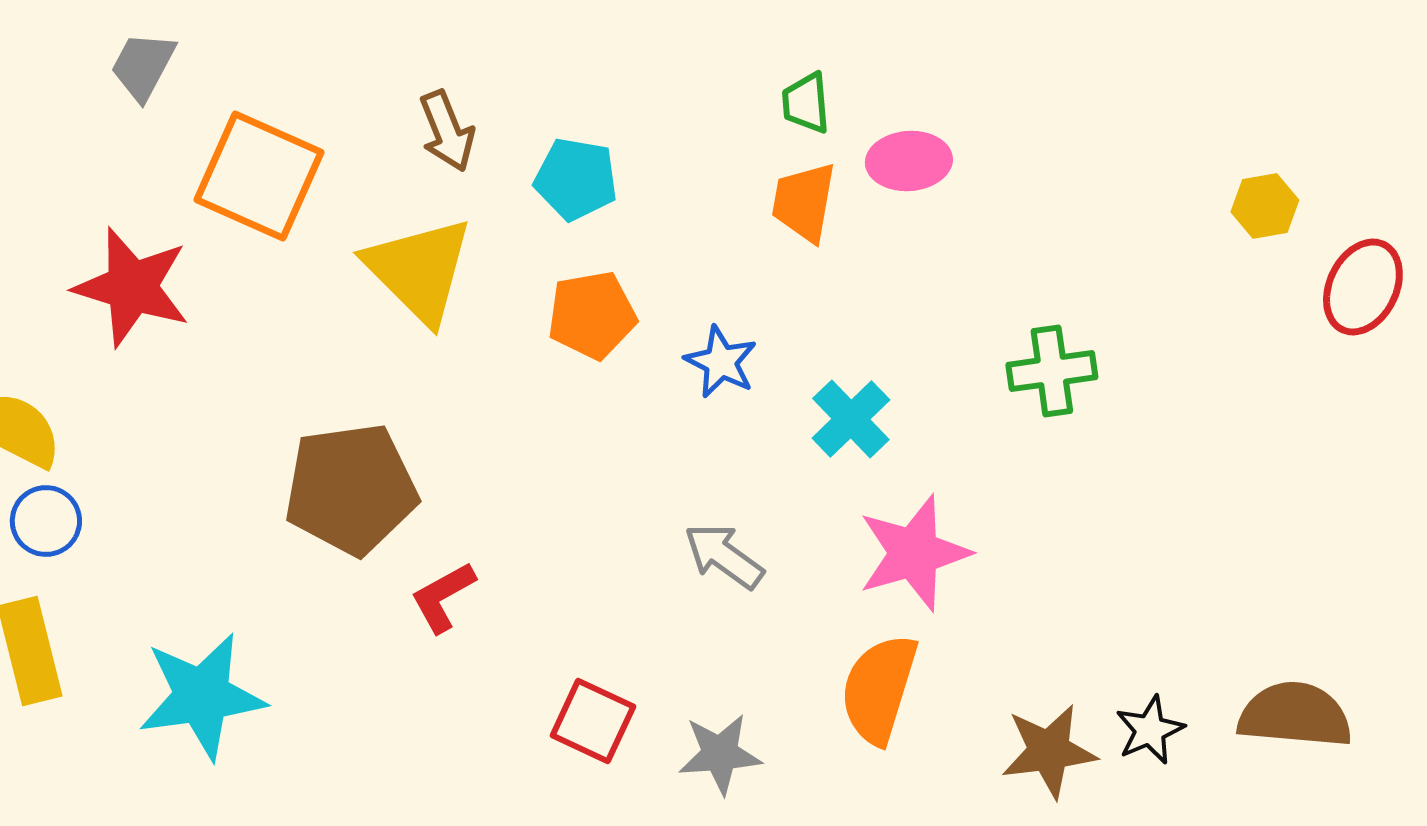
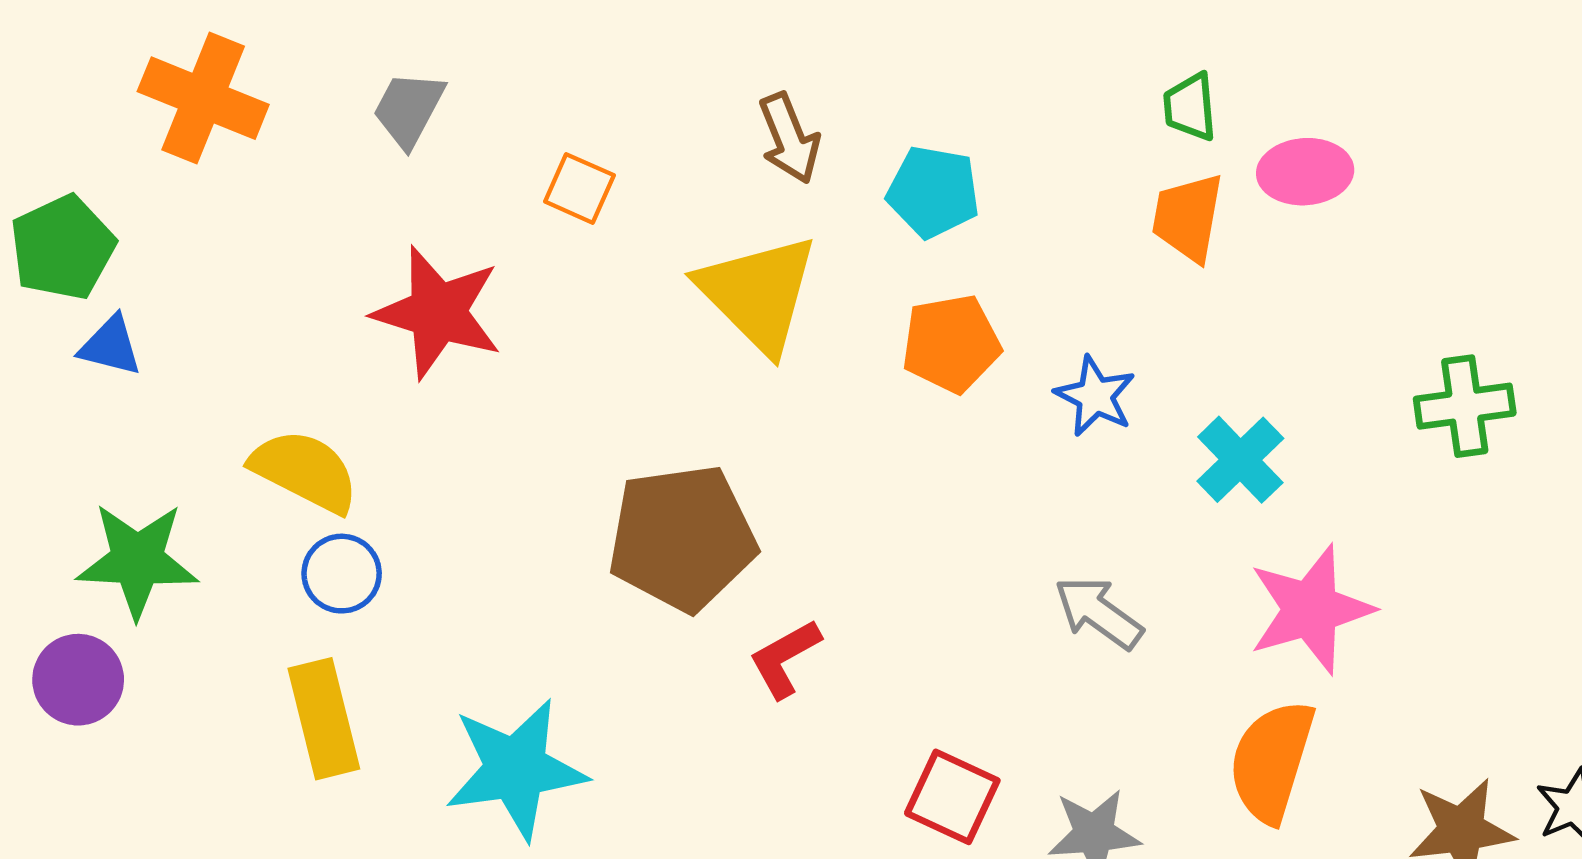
gray trapezoid: (143, 66) -> (409, 109), moved
orange square: (259, 176) -> (579, 188), size x0.5

